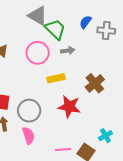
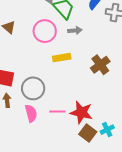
red star: (69, 107) -> (81, 112), moved
cyan cross: (105, 136) -> (107, 130), moved
pink line: (63, 149) -> (57, 111), moved

